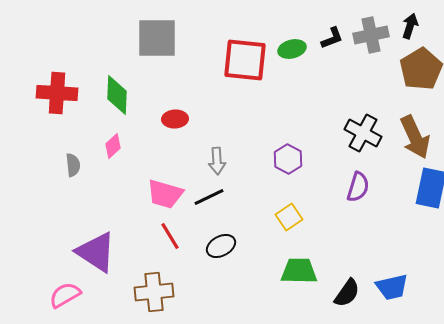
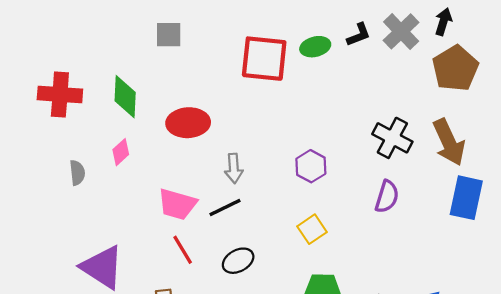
gray cross: (371, 35) -> (401, 31), turned -32
gray square: (157, 38) -> (169, 35), size x0.6
red ellipse: (175, 119) -> (188, 123), size x1.5

